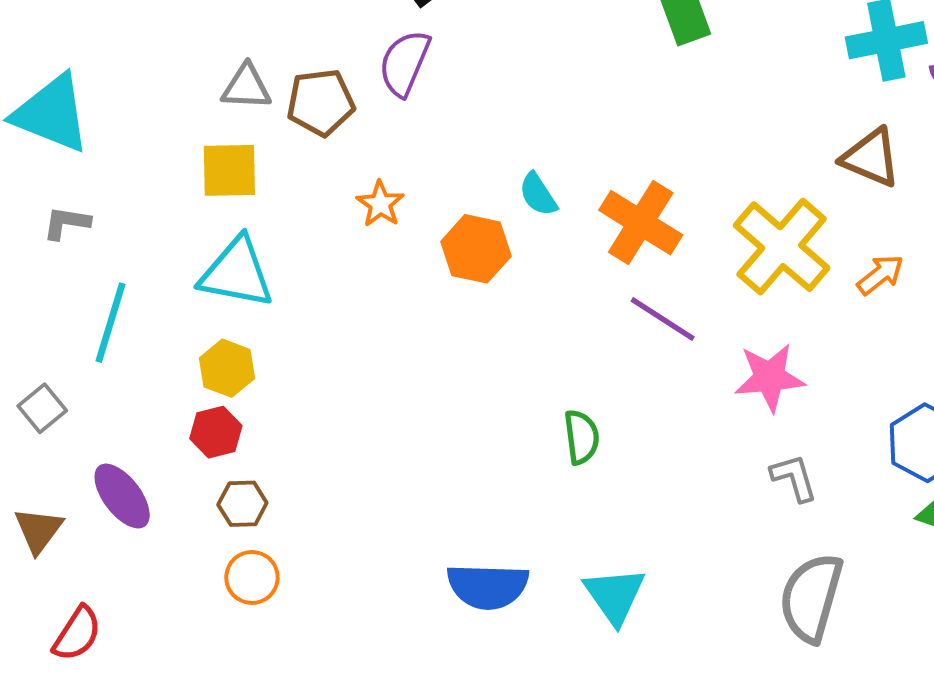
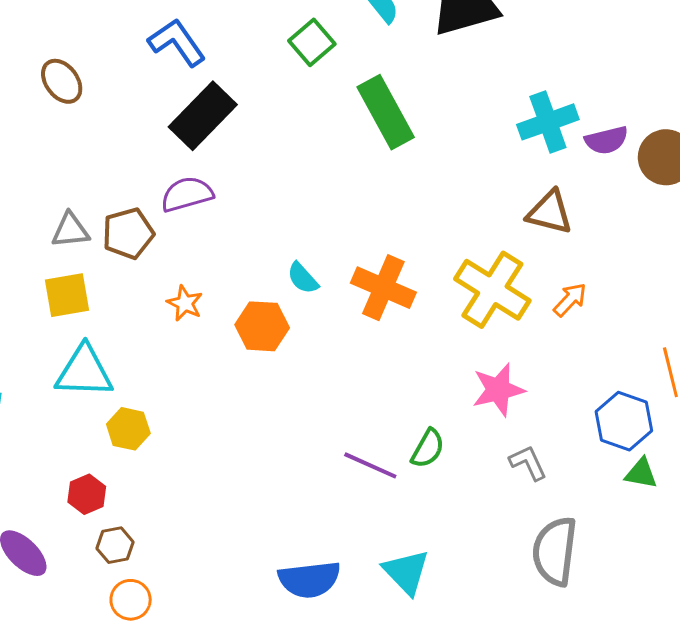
purple semicircle: (404, 63) -> (187, 194), turned 60
purple line: (663, 319) -> (370, 465), moved
yellow hexagon: (227, 368) -> (128, 429), moved
green semicircle: (582, 437) -> (428, 449), moved, turned 45

